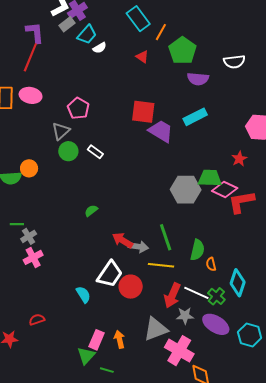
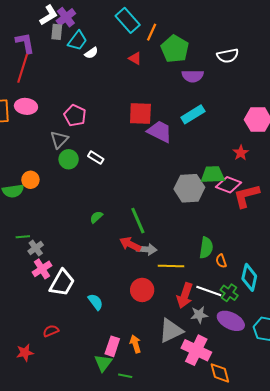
gray rectangle: (67, 24) -> (57, 32), turned -42
green line: (166, 237) -> (138, 221), moved
white trapezoid: (110, 274) -> (62, 283), moved

